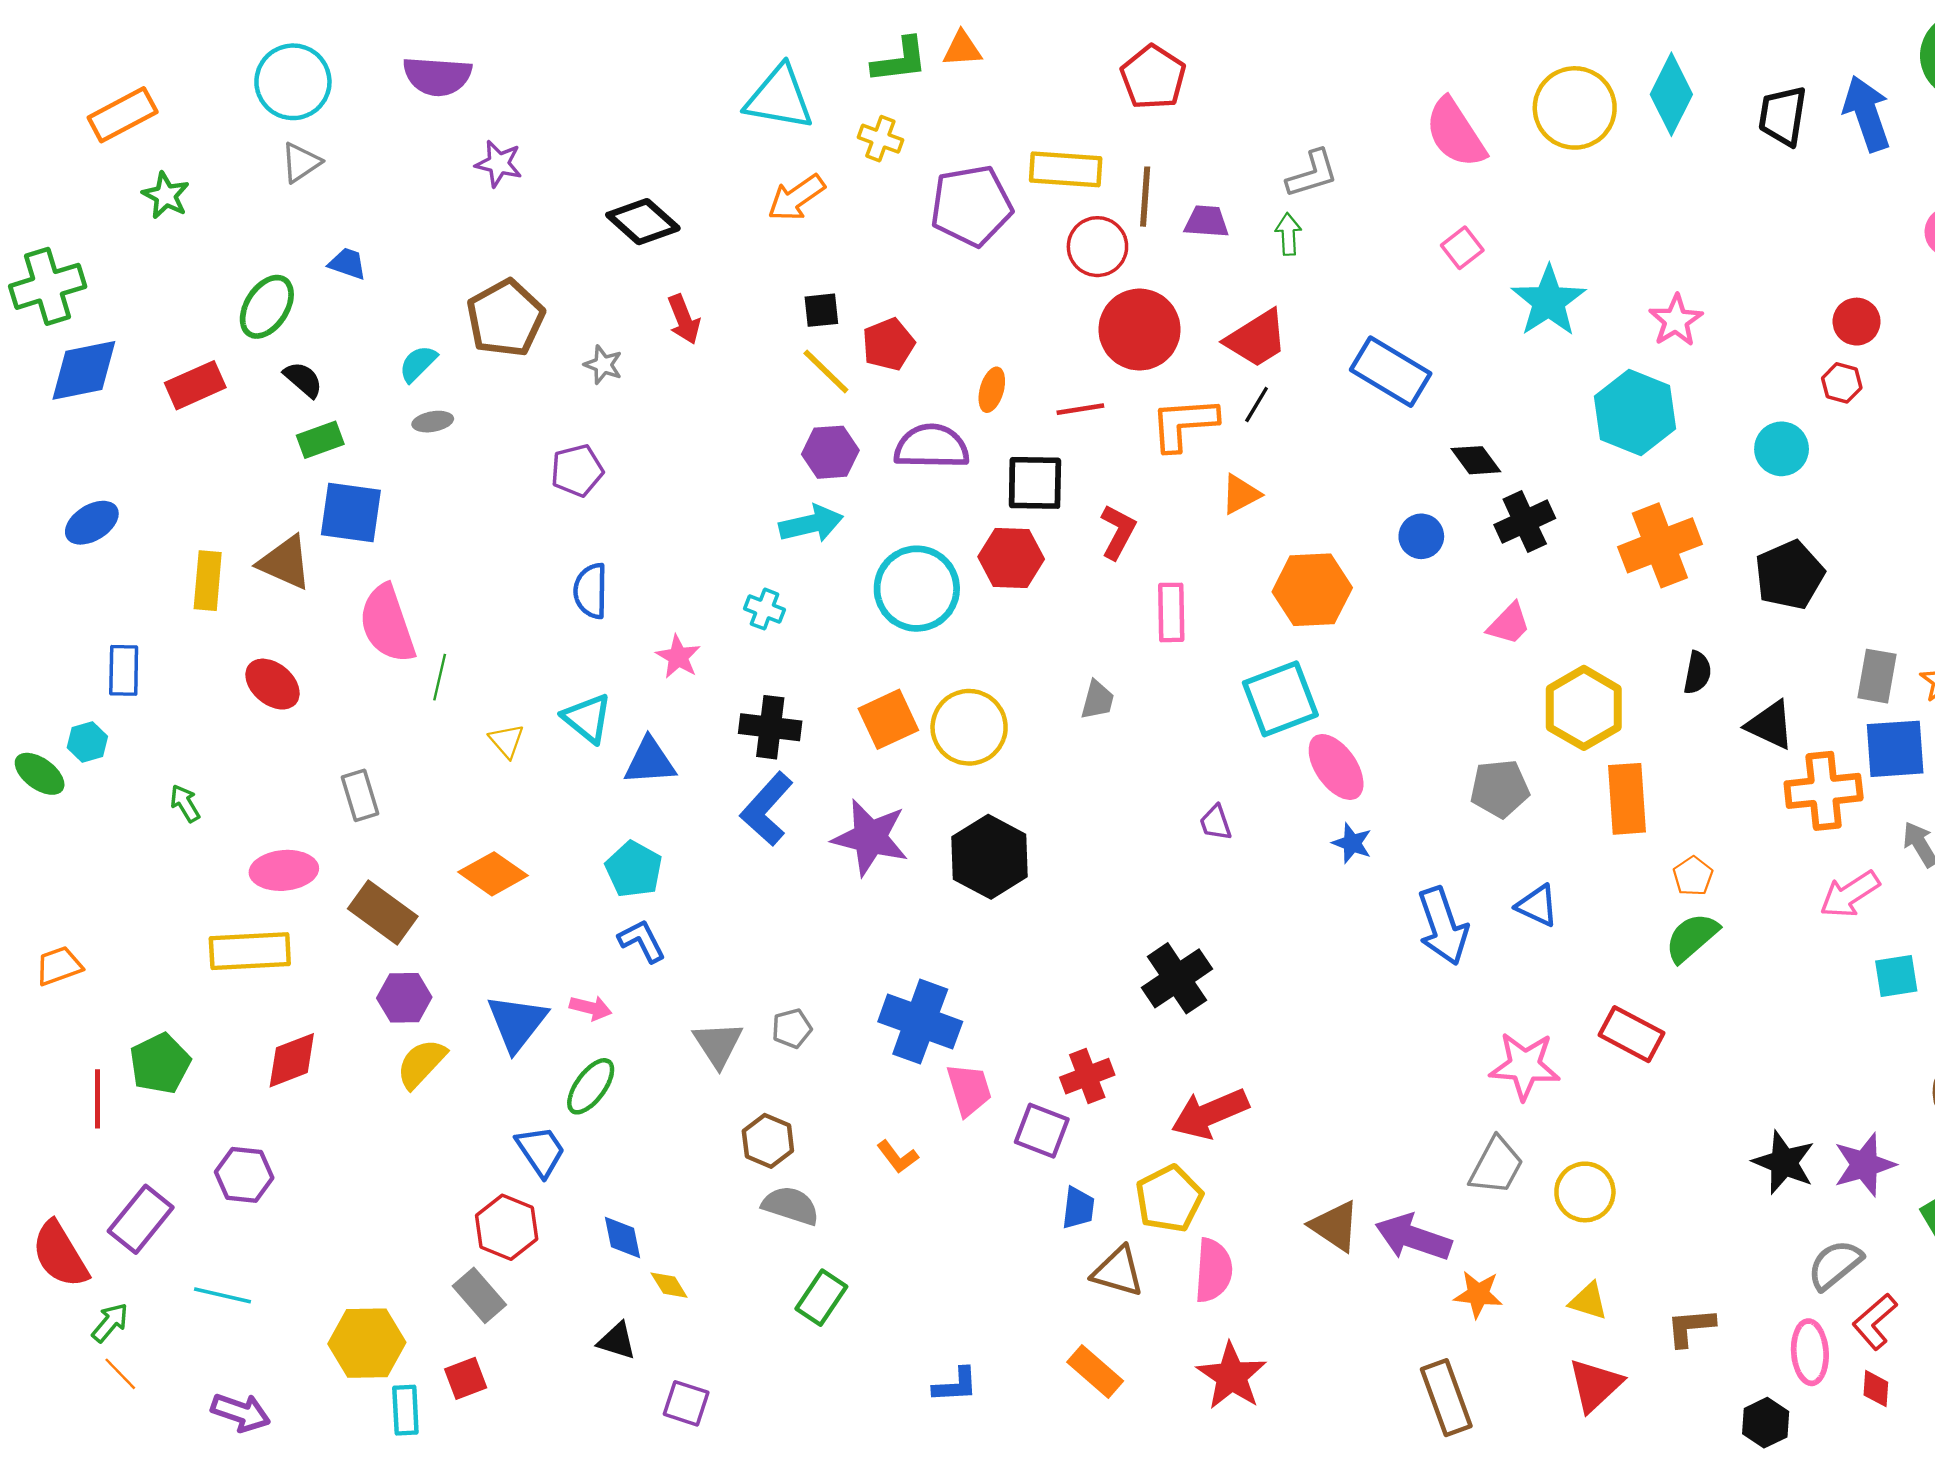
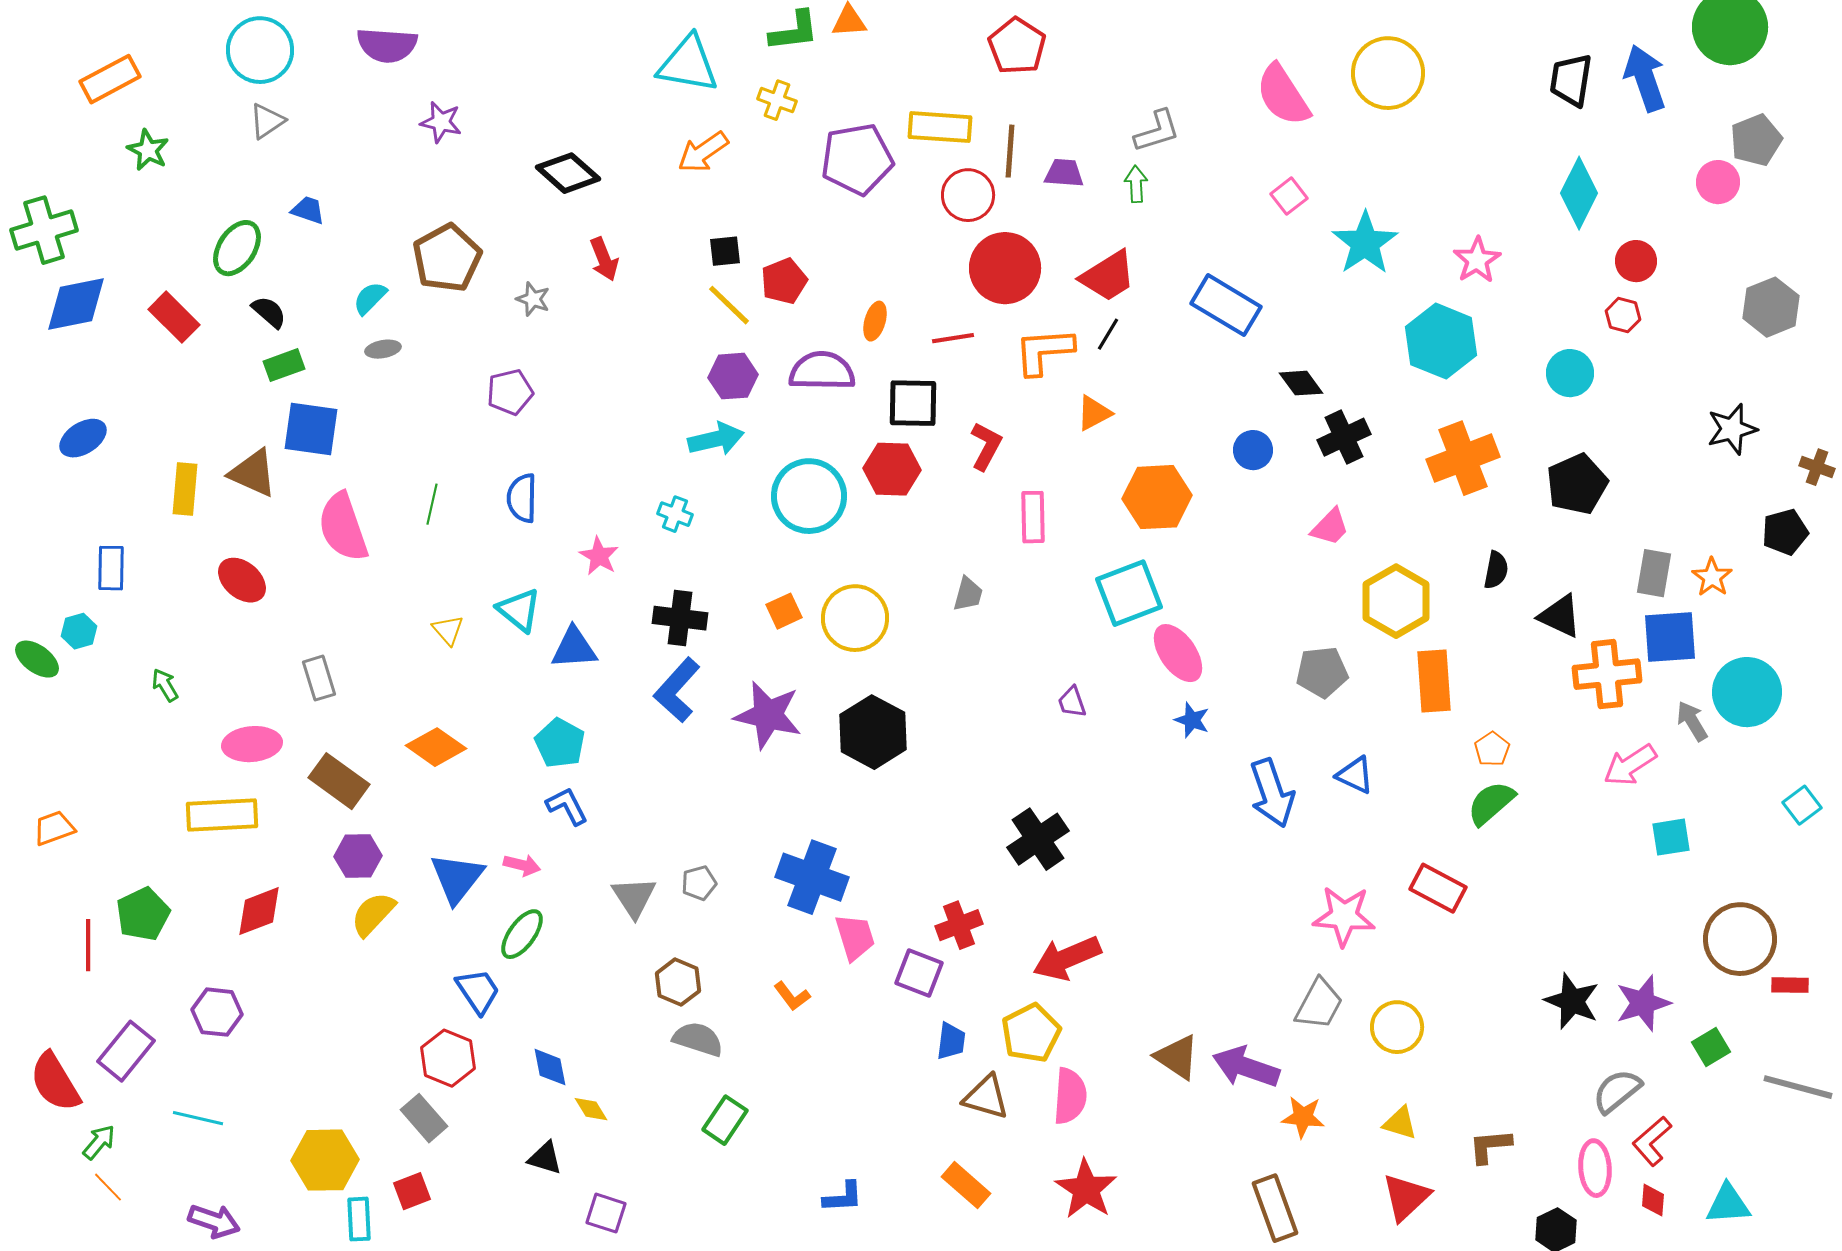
cyan diamond: (1671, 94) -> (1579, 193), moved
red rectangle: (195, 385) -> (174, 317), turned 69
green line: (440, 677) -> (432, 504), moved
orange square: (888, 719) -> (784, 611), size x0.7

